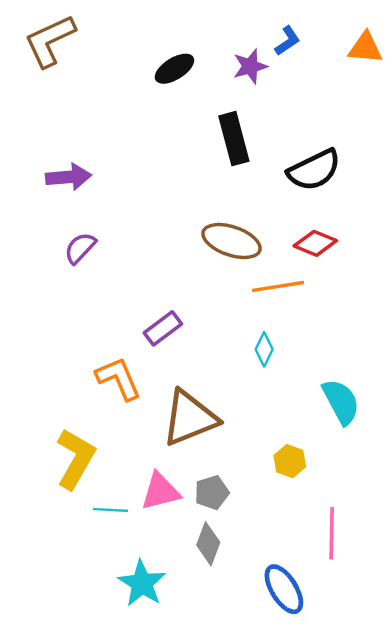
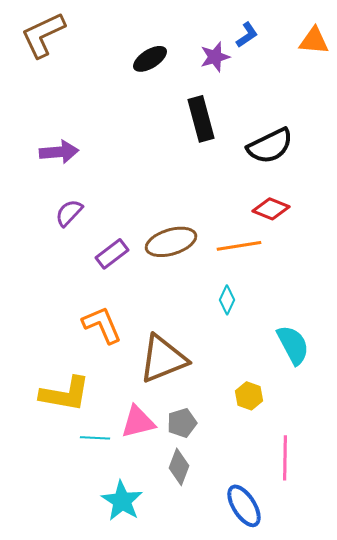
brown ellipse: (232, 241) -> (171, 242), moved, turned -36
purple rectangle: (163, 328) -> (112, 254), moved
yellow L-shape: (75, 459) -> (65, 394), turned 70

